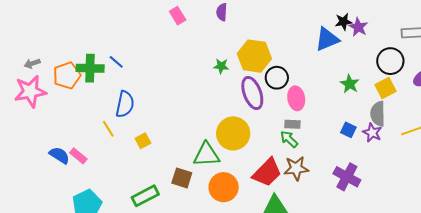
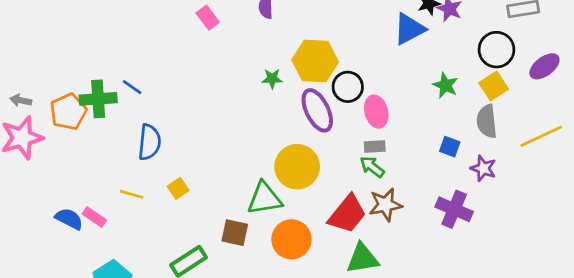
gray arrow: (32, 63) -> (21, 100), turned 35
yellow line: (108, 129) -> (132, 194), moved, turned -36
purple star: (372, 133) -> (483, 168), moved

